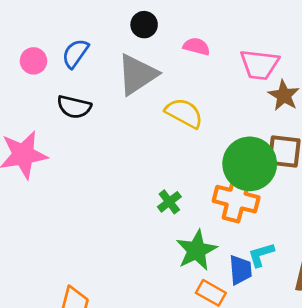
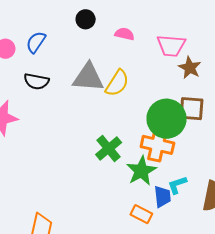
gray triangle: (137, 74) -> (88, 77), moved, turned 40
yellow semicircle: (184, 113) -> (117, 83), turned 96
green cross: (169, 202) -> (109, 149), size x1.5
green star: (196, 250) -> (141, 171), moved

